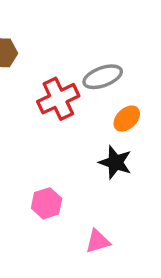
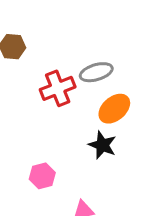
orange ellipse: (127, 119) -> (114, 109), size x1.4

